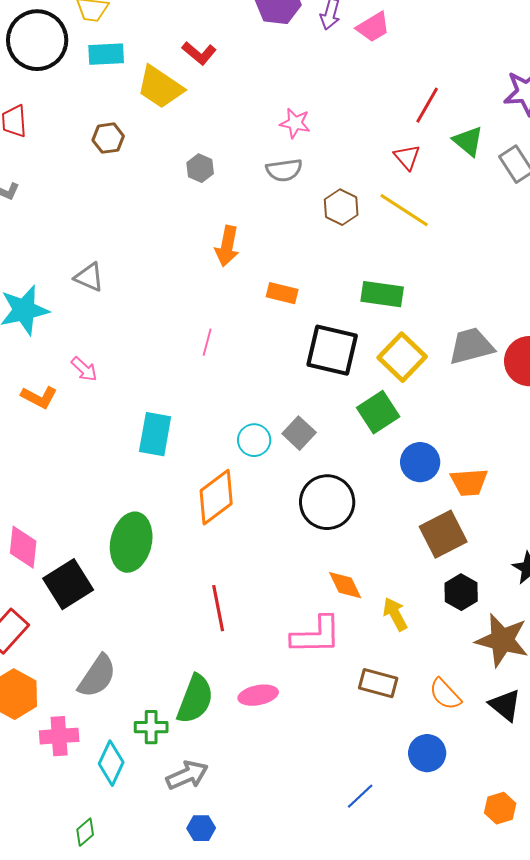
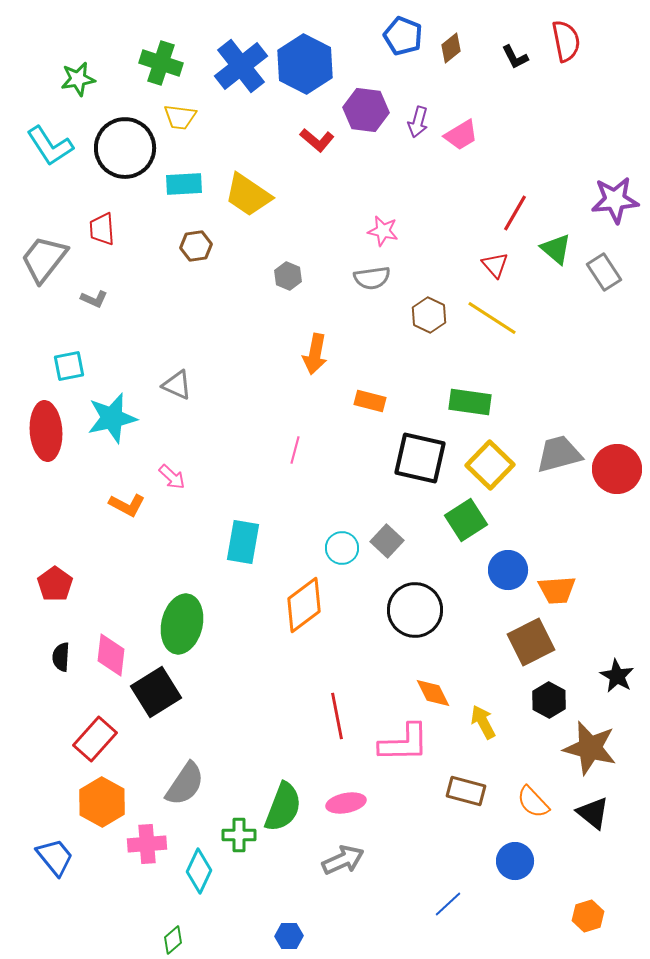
red L-shape: (199, 53) -> (317, 140), moved
cyan rectangle: (106, 54) -> (184, 184), moved
green ellipse: (131, 542) -> (182, 624), moved
red line: (218, 608) -> (337, 716), moved
gray arrow: (187, 775) -> (343, 860), moved

